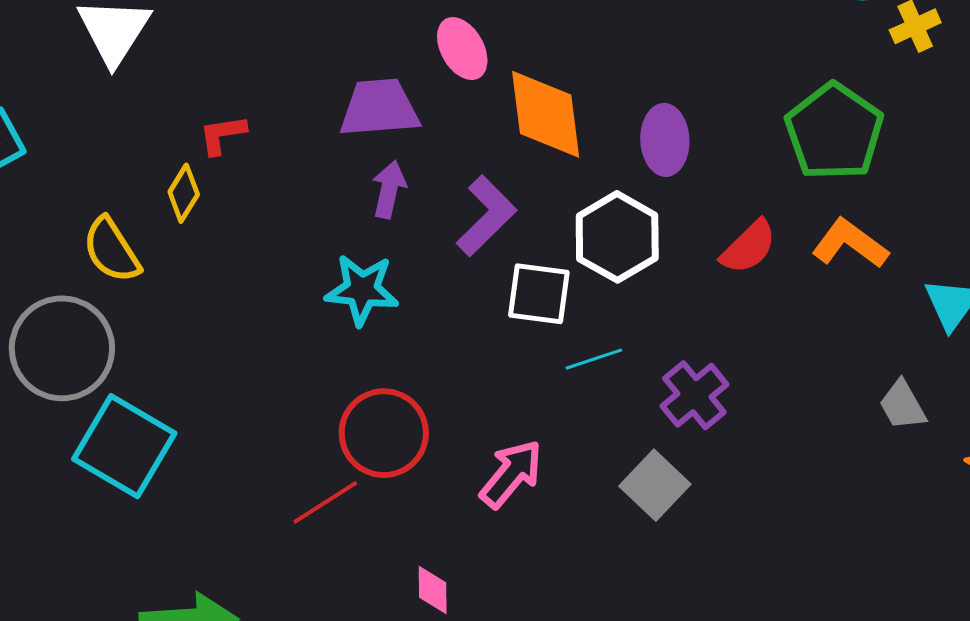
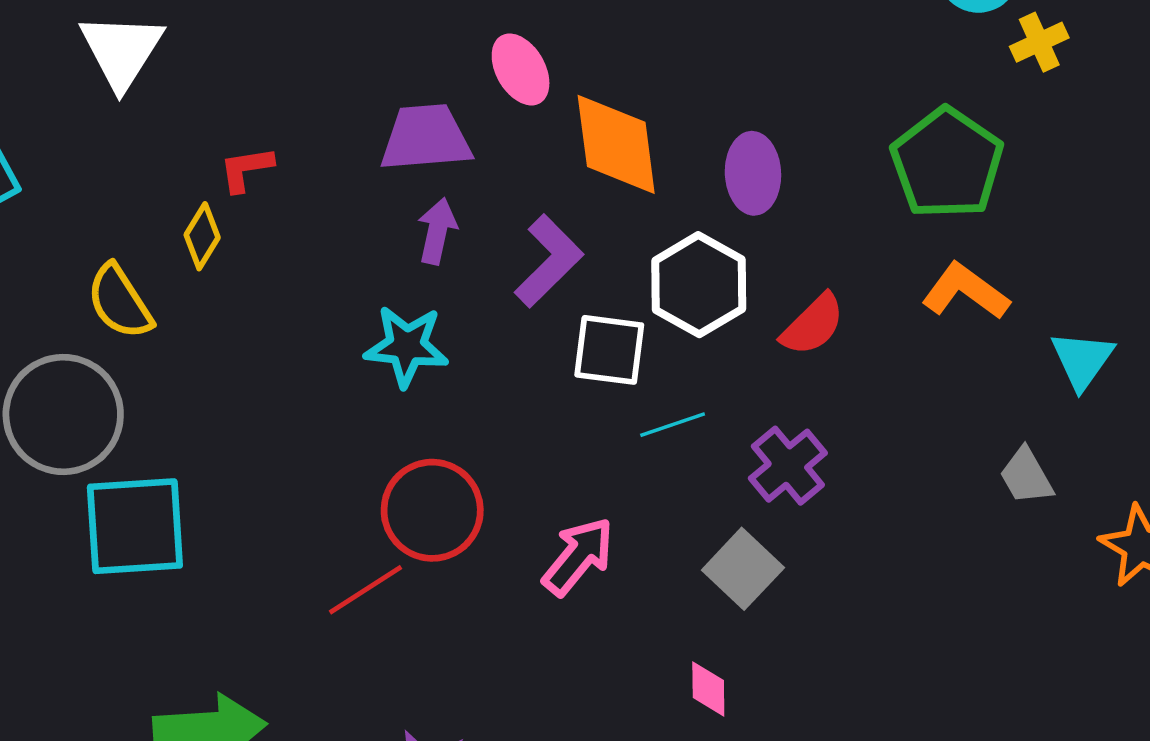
red semicircle: (749, 247) -> (813, 325), moved
cyan square: (124, 446) -> (135, 526), turned -34
pink diamond: (433, 590) -> (708, 689), moved

